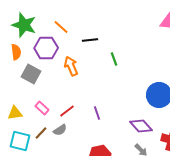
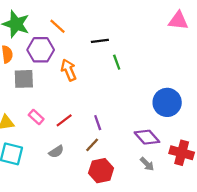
black line: (90, 40) -> (100, 41), moved
gray square: (31, 74) -> (24, 79), turned -30
gray semicircle: (60, 130) -> (56, 152), moved
brown line: (41, 133) -> (92, 145), moved

